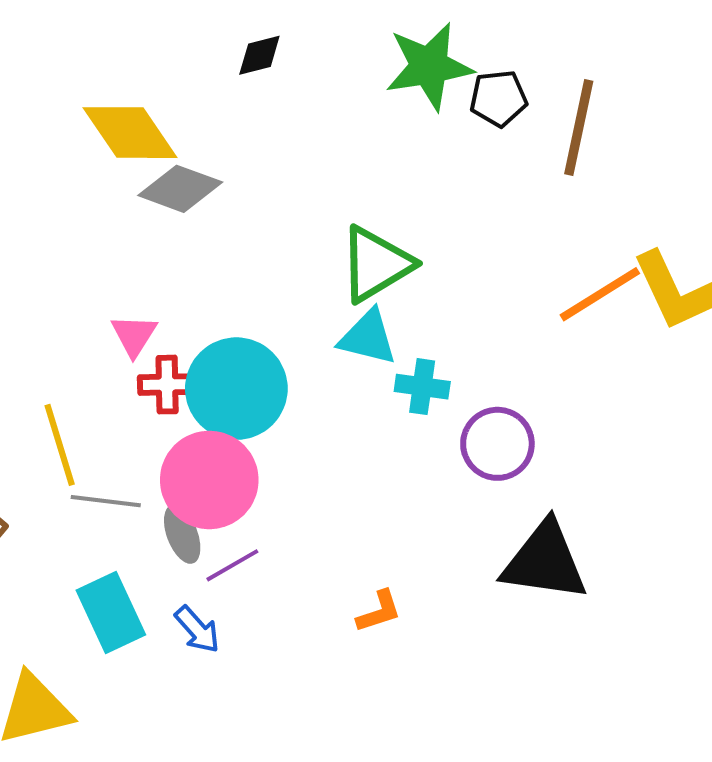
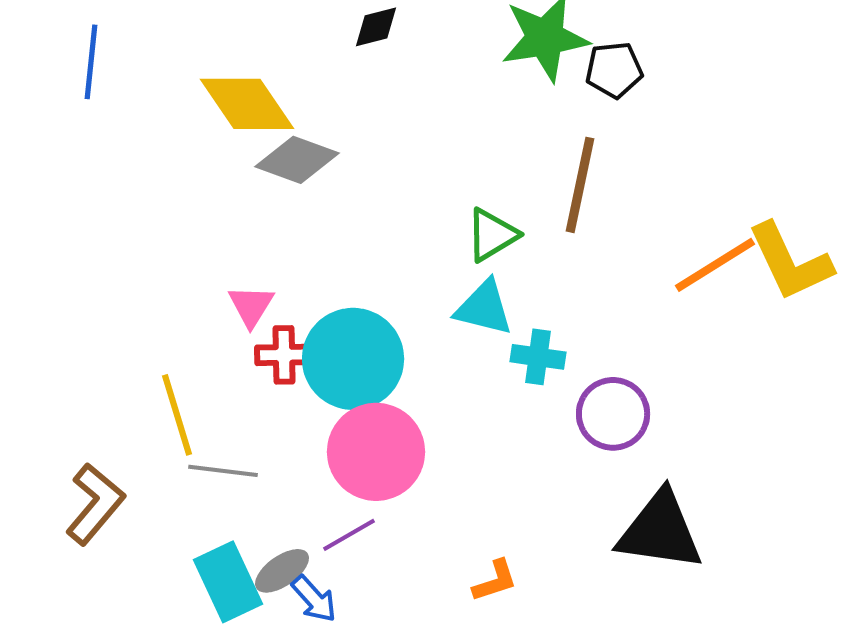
brown line: (579, 128) -> (580, 185), moved
green triangle: (376, 264) -> (492, 235), size x0.7
pink circle: (209, 480) -> (376, 452), moved
gray ellipse: (182, 534) -> (282, 571), moved, turned 76

